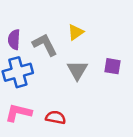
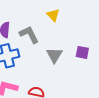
yellow triangle: (76, 32) -> (53, 15), moved, turned -40

